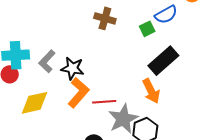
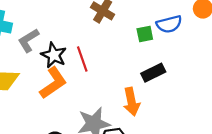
black rectangle: (163, 61) -> (153, 73), size x0.7
red line: (104, 102) -> (82, 59), moved, turned 60

